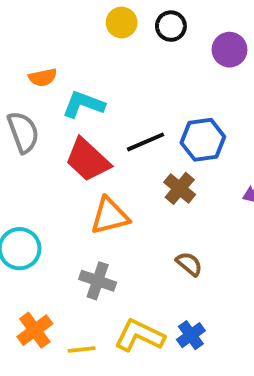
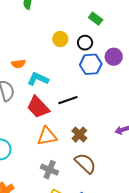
blue hexagon: (203, 140) -> (91, 64), moved
brown cross: (180, 188) -> (79, 135), moved
brown semicircle: (189, 264) -> (85, 163), size x1.6
gray cross: (98, 281) -> (50, 170), moved

